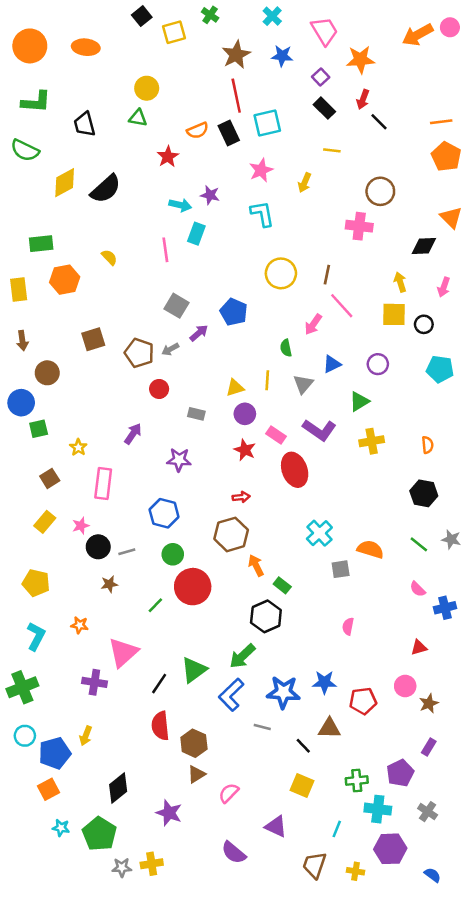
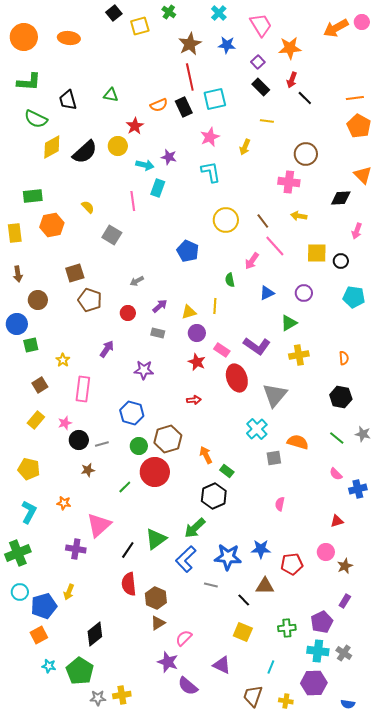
yellow circle: (147, 88) -> (118, 146), moved
green semicircle: (25, 150) -> (36, 119), moved
brown line: (327, 275) -> (263, 221), turned -49
yellow arrow: (400, 282) -> (299, 216), moved, turned -63
gray square: (176, 306) -> (112, 235), moved
purple arrow: (199, 333) -> (160, 306), moved
brown pentagon: (139, 353) -> (90, 300), moved
gray triangle: (303, 384) -> (275, 395), moved, size x1.5
brown hexagon: (231, 534) -> (168, 439), moved
cyan cross: (378, 809) -> (318, 651), moved
purple star: (169, 813) -> (168, 662), moved
blue semicircle: (433, 875) -> (348, 704), turned 152

